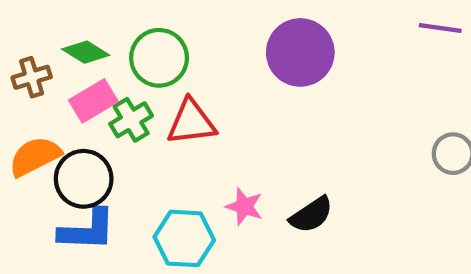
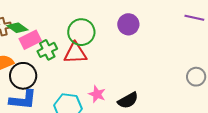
green diamond: (86, 52) -> (17, 28), moved
purple circle: (300, 52) -> (128, 24), size x0.7
green circle: (159, 58) -> (81, 32), moved

